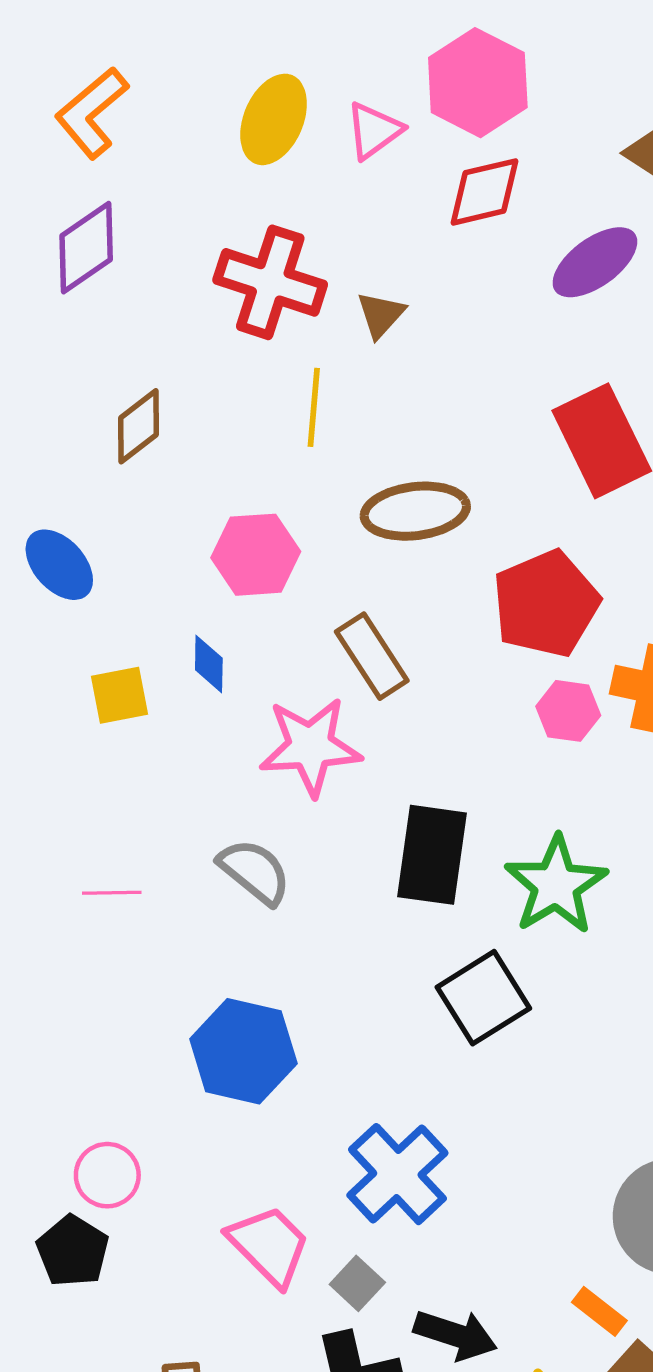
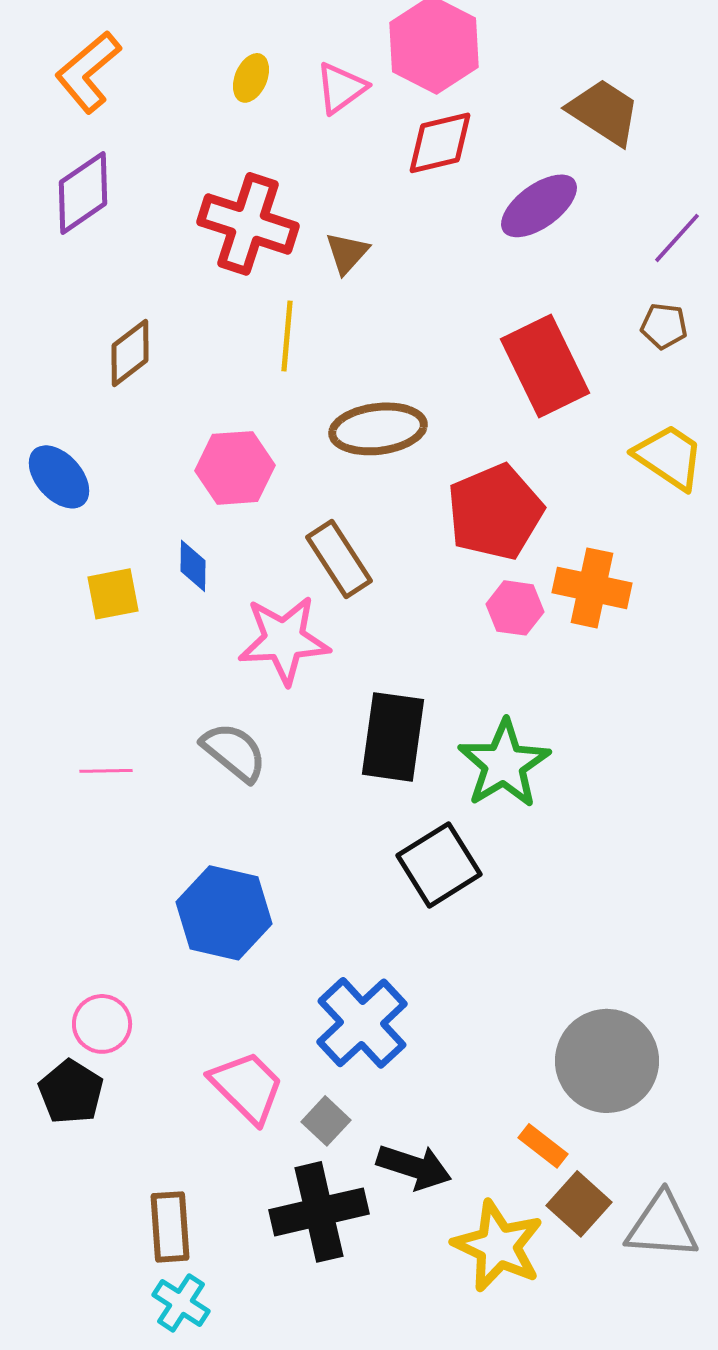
yellow ellipse: (274, 119) -> (251, 78), size x0.6

